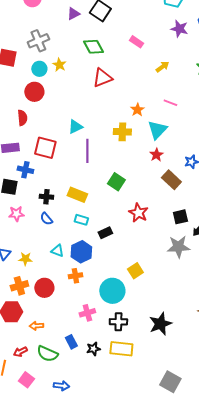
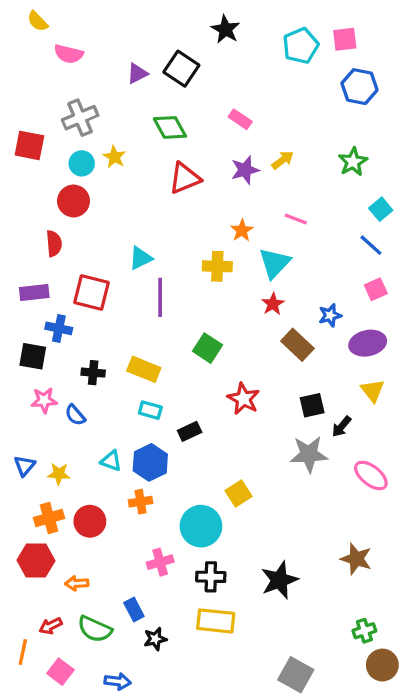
purple star: (179, 29) -> (245, 170), moved, turned -30
blue semicircle: (46, 219) -> (75, 415), moved
black star: (93, 349) -> (155, 639), moved

